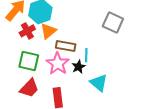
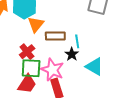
red cross: (27, 31) -> (27, 52), moved
green square: (29, 61) -> (31, 68), moved
pink star: (58, 64) -> (52, 70), moved

